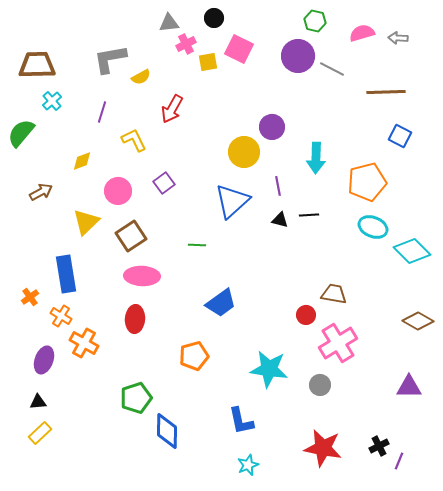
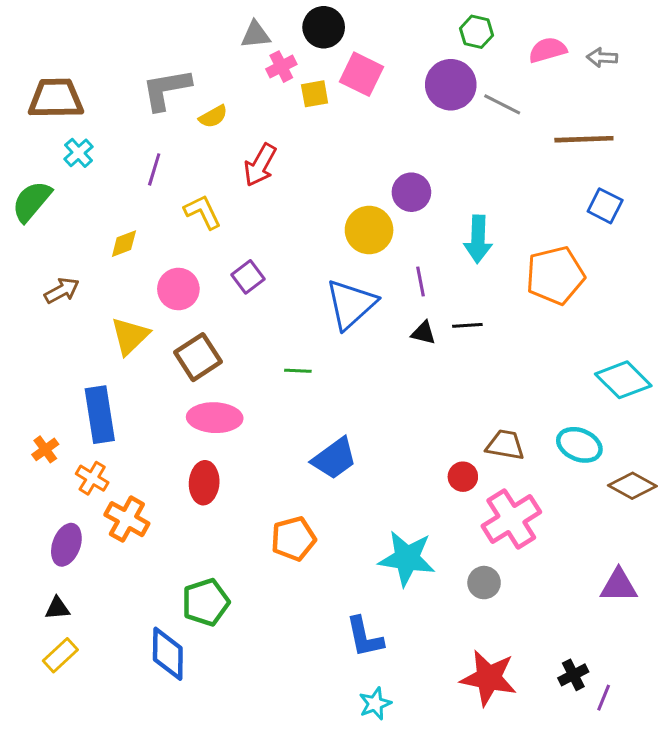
black circle: (214, 18) -> (324, 27), size x1.4
cyan ellipse: (373, 227) -> (579, 445), moved
blue diamond: (167, 431) -> (168, 654), moved

